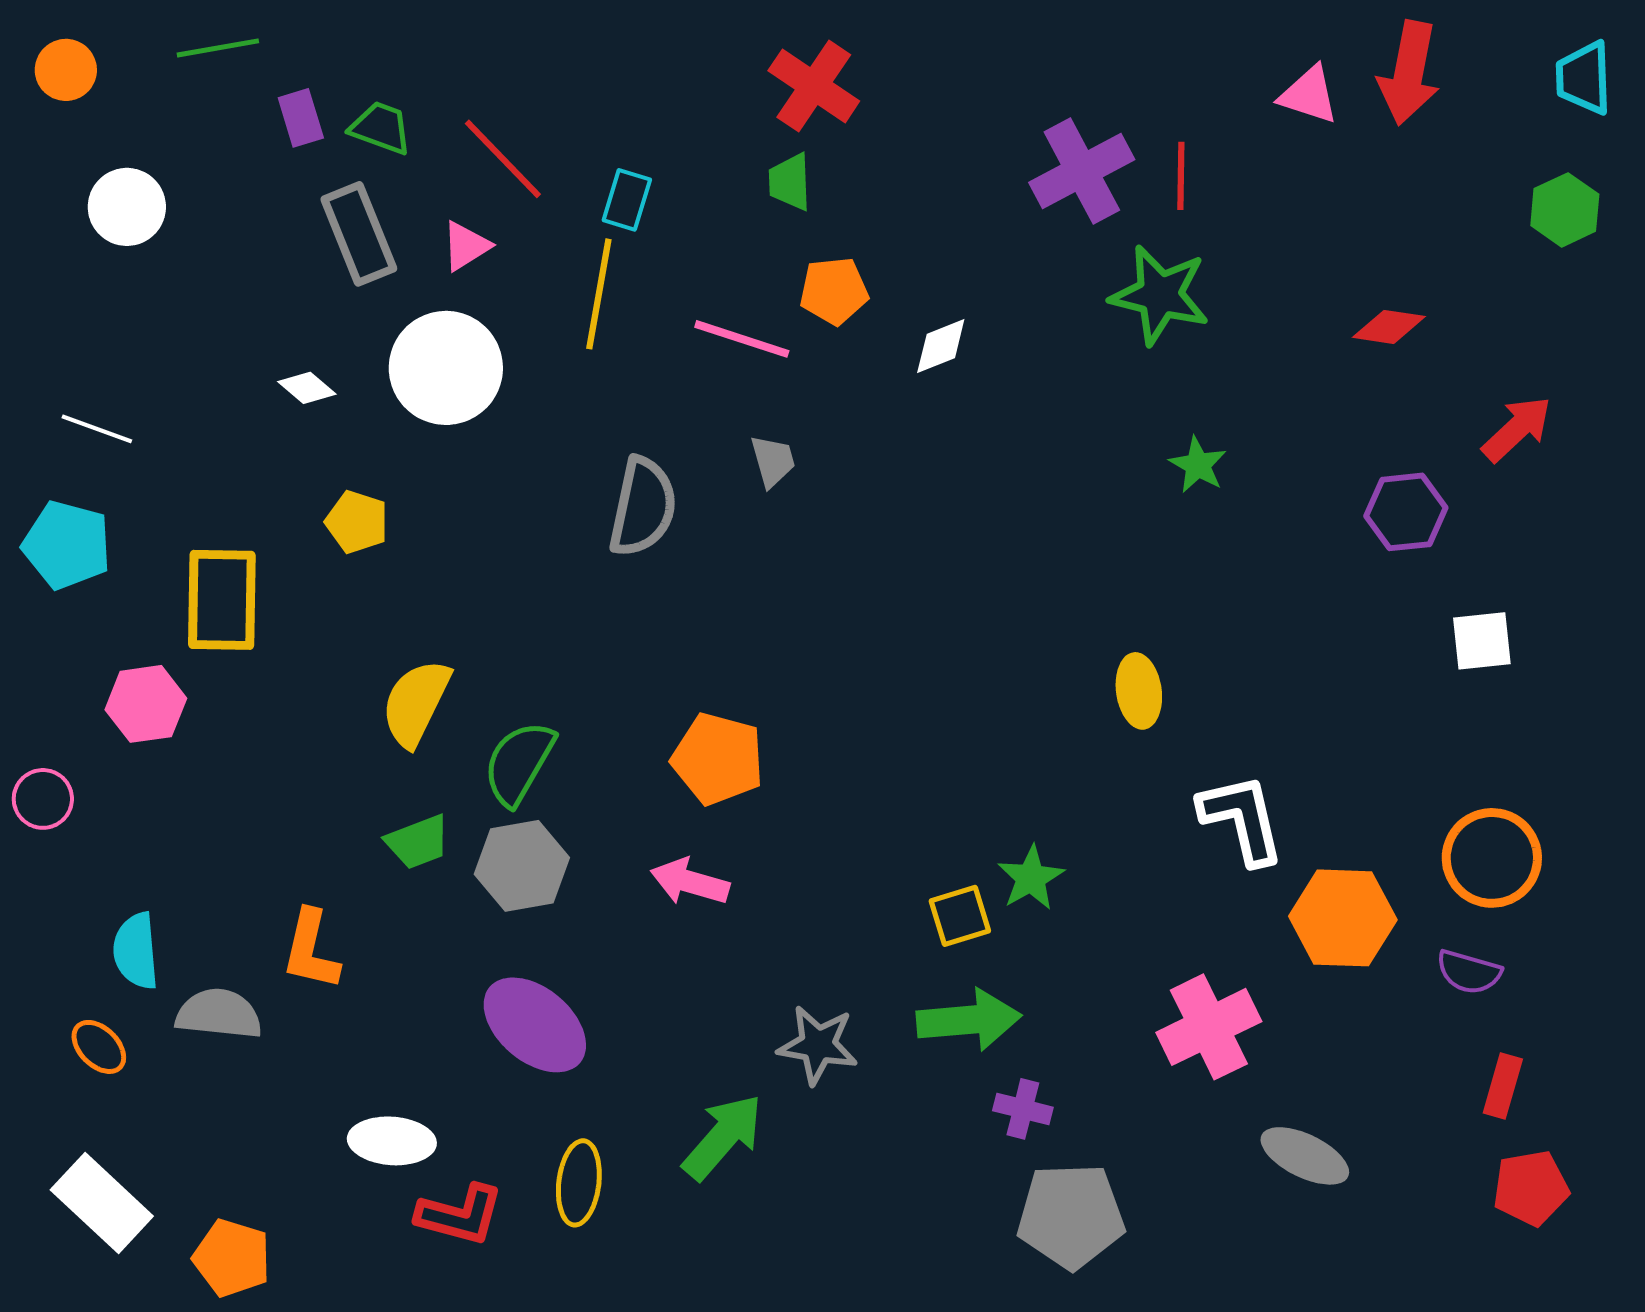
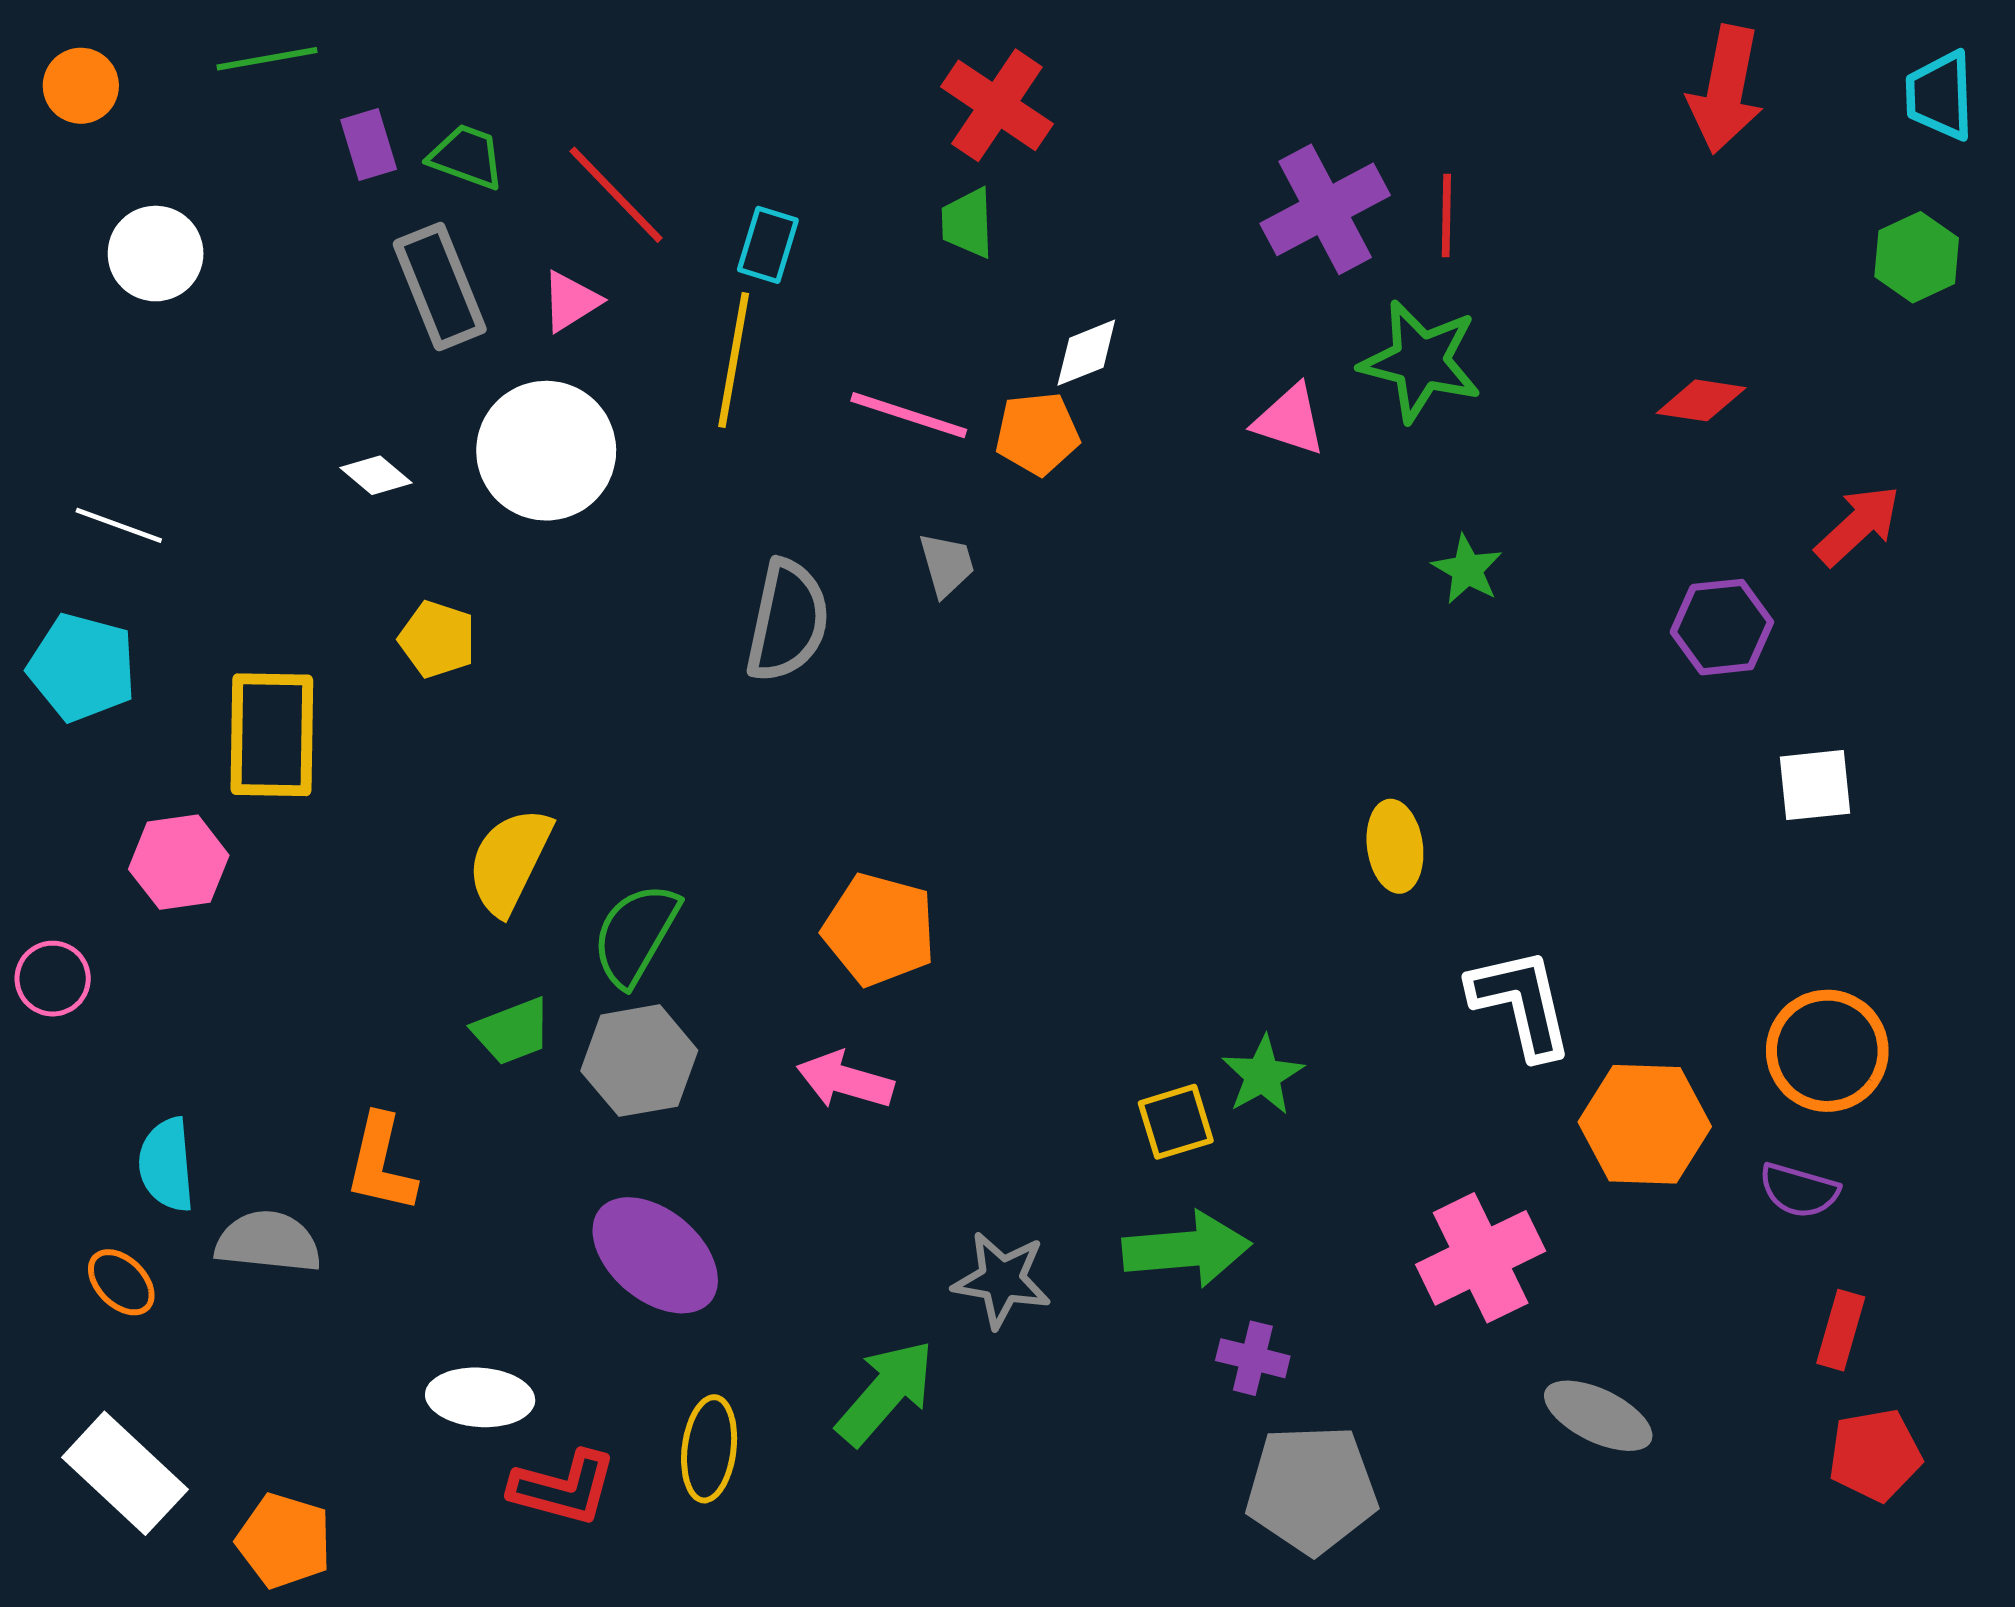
pink triangle: (1309, 95) -> (1290, 420), moved
orange pentagon: (834, 291) -> (1037, 434), moved
white diamond: (941, 346) -> (1086, 353), moved

